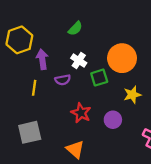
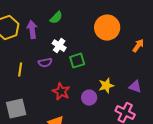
orange circle: (122, 58) -> (107, 28), moved
purple arrow: (42, 59) -> (32, 30), moved
yellow star: (132, 95) -> (106, 86), moved

